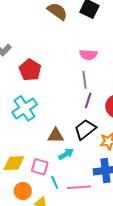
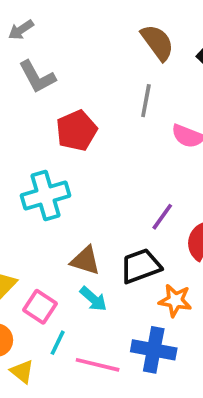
gray line: (85, 80) -> (146, 101), moved
cyan arrow: (66, 154) -> (93, 299), turned 56
cyan line: (55, 182) -> (58, 343), turned 32

